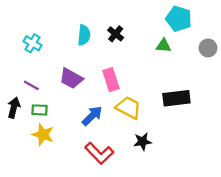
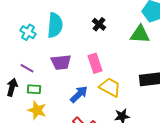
cyan semicircle: (84, 35) -> (55, 25), moved, size x1.4
green triangle: (164, 46) -> (140, 34), size x1.5
purple trapezoid: (71, 78) -> (61, 62), turned -35

